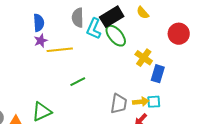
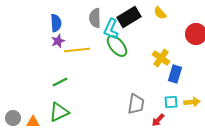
green ellipse: (116, 36) -> (117, 46), moved
green line: (78, 82) -> (60, 82), moved
yellow arrow: (141, 102) -> (192, 102), moved

